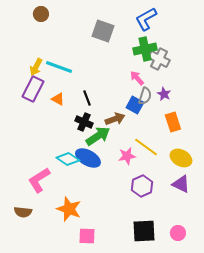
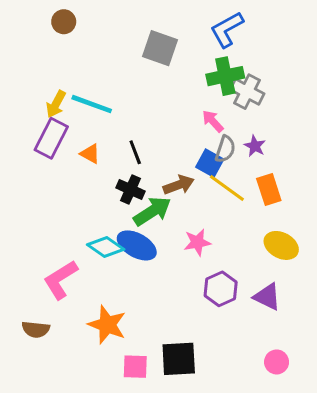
yellow line: (146, 147) -> (227, 188), moved
purple triangle: (181, 184) -> (267, 297), moved
black square: (144, 231) -> (179, 359), moved

